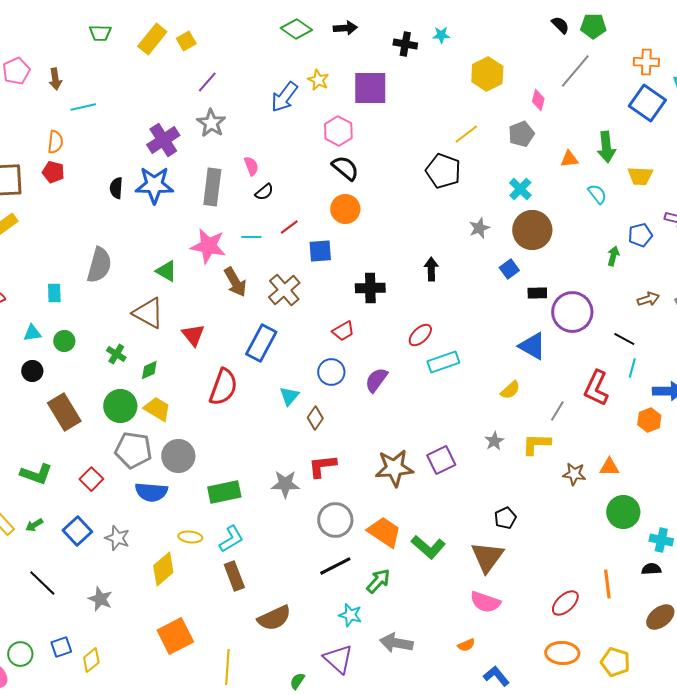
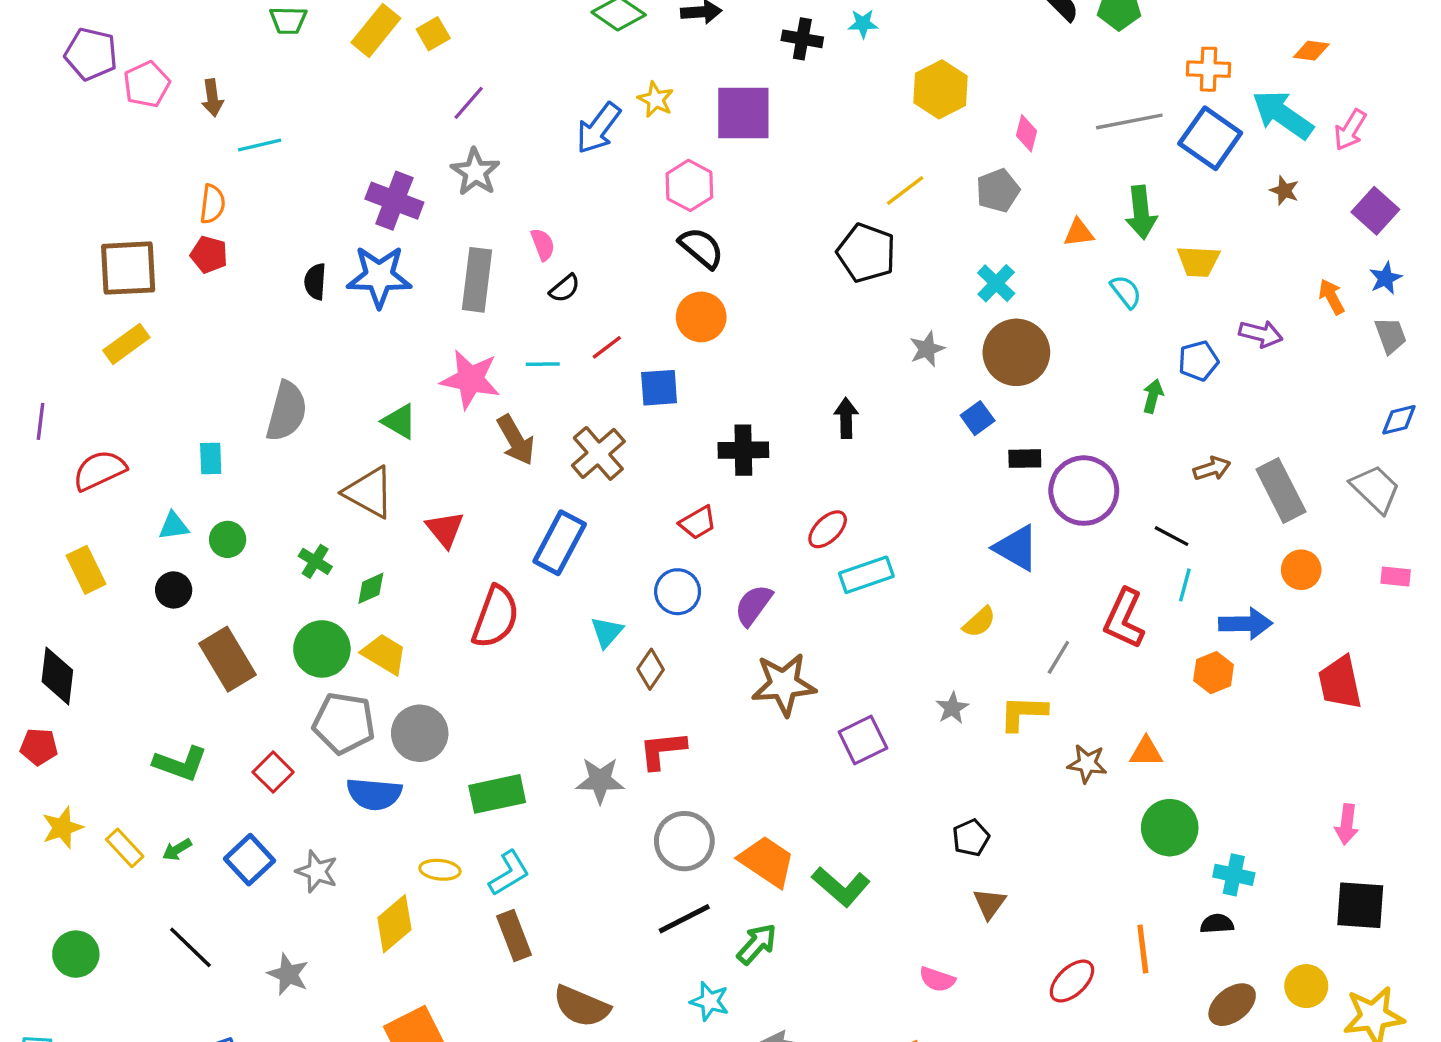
gray line: (575, 71) -> (1129, 121), moved, turned 39
purple cross: (163, 140) -> (394, 201), turned -36
brown star: (394, 468) -> (784, 684), moved
brown triangle: (487, 557) -> (989, 903), moved, size x0.6
pink semicircle: (485, 602) -> (937, 979), size x0.7
brown semicircle: (274, 618) -> (581, 1006), turned 48

